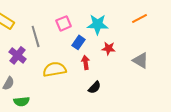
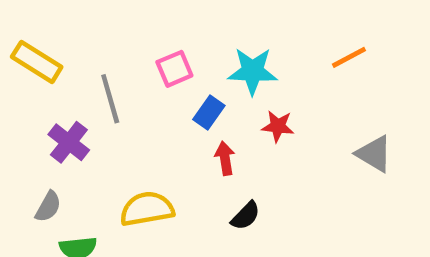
gray triangle: (141, 60) -> (374, 154), moved
yellow semicircle: (55, 69) -> (147, 209), moved

